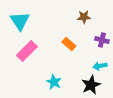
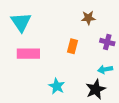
orange rectangle: (69, 44) -> (73, 46), turned 64
pink rectangle: (27, 51) -> (28, 54), turned 45

